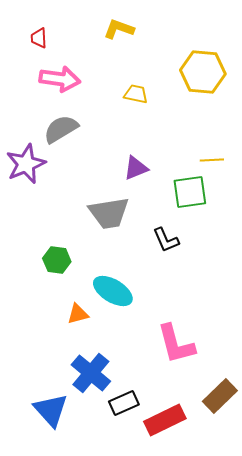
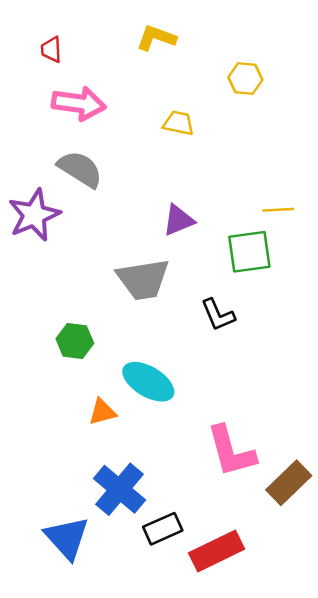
yellow hexagon: (203, 72) -> (245, 78), moved, size x0.6
gray semicircle: (61, 129) -> (80, 169), turned 63
brown rectangle: (220, 396) -> (289, 483), moved

